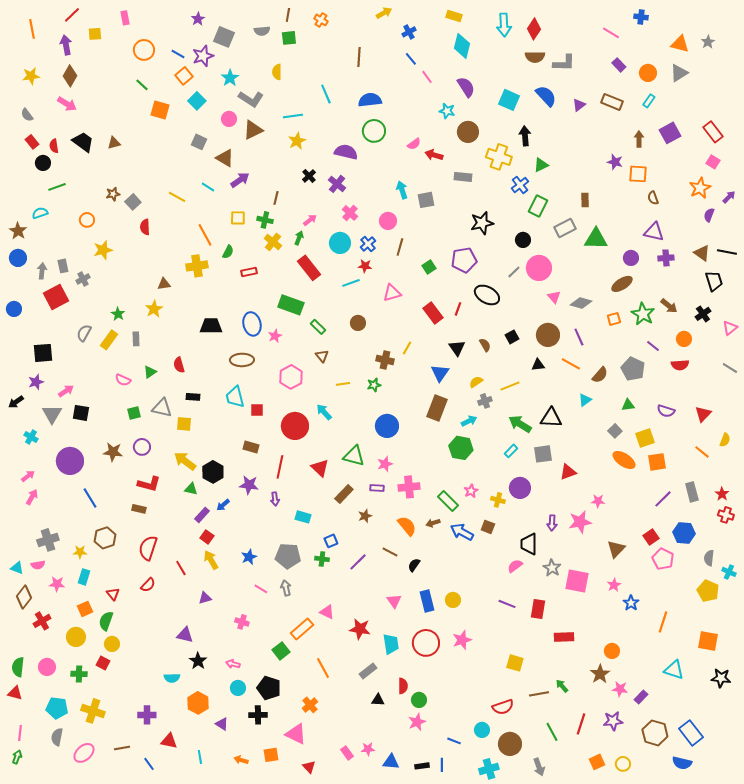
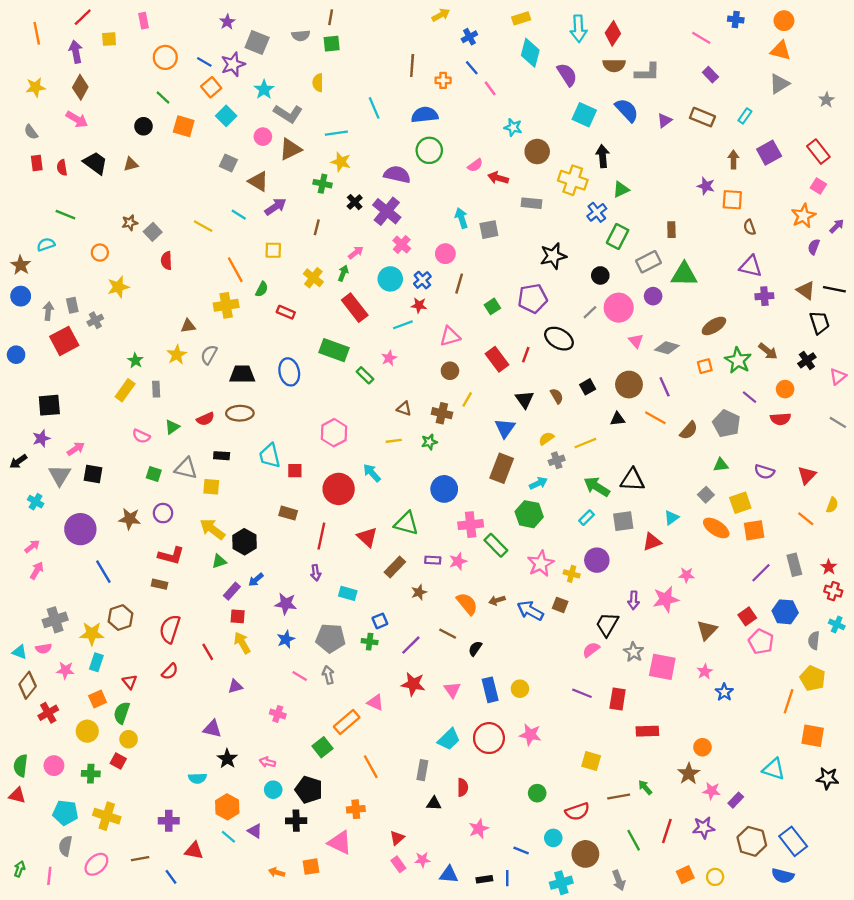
yellow rectangle: (454, 16) -> (521, 18), turned -35
orange cross: (321, 20) -> (443, 80), moved, turned -32
gray star: (708, 42) -> (826, 100), moved
orange circle: (648, 73) -> (784, 21), moved
purple semicircle: (466, 87) -> (567, 75), moved
yellow star: (297, 141) -> (341, 162), turned -30
red rectangle: (32, 142) -> (37, 163), turned 32
black circle: (43, 163) -> (143, 126), moved
purple cross: (337, 184) -> (387, 211), size x1.4
green line: (57, 187) -> (65, 215), turned 42
green cross: (265, 220) -> (323, 184), moved
purple circle: (631, 258) -> (653, 296), moved
red rectangle: (249, 272) -> (286, 312), turned 35
brown circle: (358, 323) -> (450, 371), moved
gray semicircle: (84, 333) -> (209, 355), moved
pink star: (275, 336) -> (389, 358), moved
brown triangle: (322, 356) -> (404, 409), moved, turned -32
brown ellipse: (242, 360) -> (240, 413), moved
red semicircle: (179, 365) -> (205, 419), turned -98
cyan triangle: (585, 400) -> (671, 518), moved
green square: (134, 413) -> (154, 474), turned 32
pink star: (385, 464) -> (458, 561), moved
purple star: (249, 485) -> (286, 604), moved
pink cross: (409, 487) -> (471, 525), moved
green triangle: (191, 489) -> (219, 561), turned -32
pink star: (471, 491) -> (541, 564), size x1.6
green rectangle: (448, 501) -> (496, 545), moved
red square: (207, 537) -> (238, 616), turned -32
black trapezoid: (529, 544) -> (607, 624), turned 30
yellow star: (80, 552) -> (92, 634), size x1.5
cyan cross: (729, 572) -> (837, 624), moved
orange line: (663, 622) -> (789, 701), moved
red star: (360, 629) -> (413, 684), moved
pink star: (462, 640) -> (530, 735), turned 30
cyan trapezoid: (391, 644) -> (449, 739), turned 55
gray rectangle: (368, 671) -> (422, 770), turned -42
green circle: (419, 700) -> (537, 793), moved
orange cross: (310, 705) -> (356, 809), turned 35
pink line: (20, 733) -> (49, 876), moved
cyan line: (200, 757) -> (228, 837), moved, turned -40
red triangle: (309, 767) -> (397, 838), moved, turned 32

